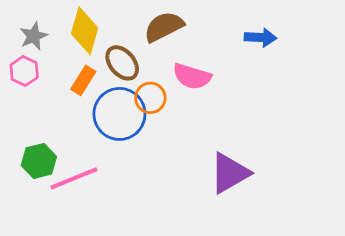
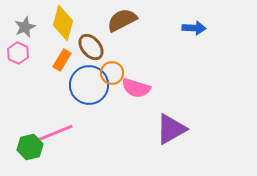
pink semicircle: (192, 76) -> (136, 88), moved
green hexagon: (39, 161) -> (30, 147), moved

